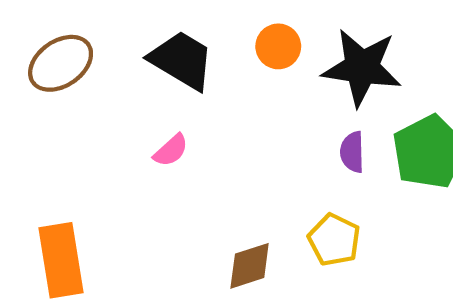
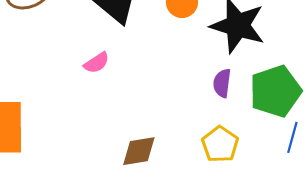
yellow pentagon: (334, 240) -> (220, 144), moved

